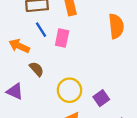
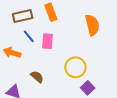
brown semicircle: (36, 69) -> (37, 77), moved
yellow circle: (69, 90) -> (75, 67), moved

